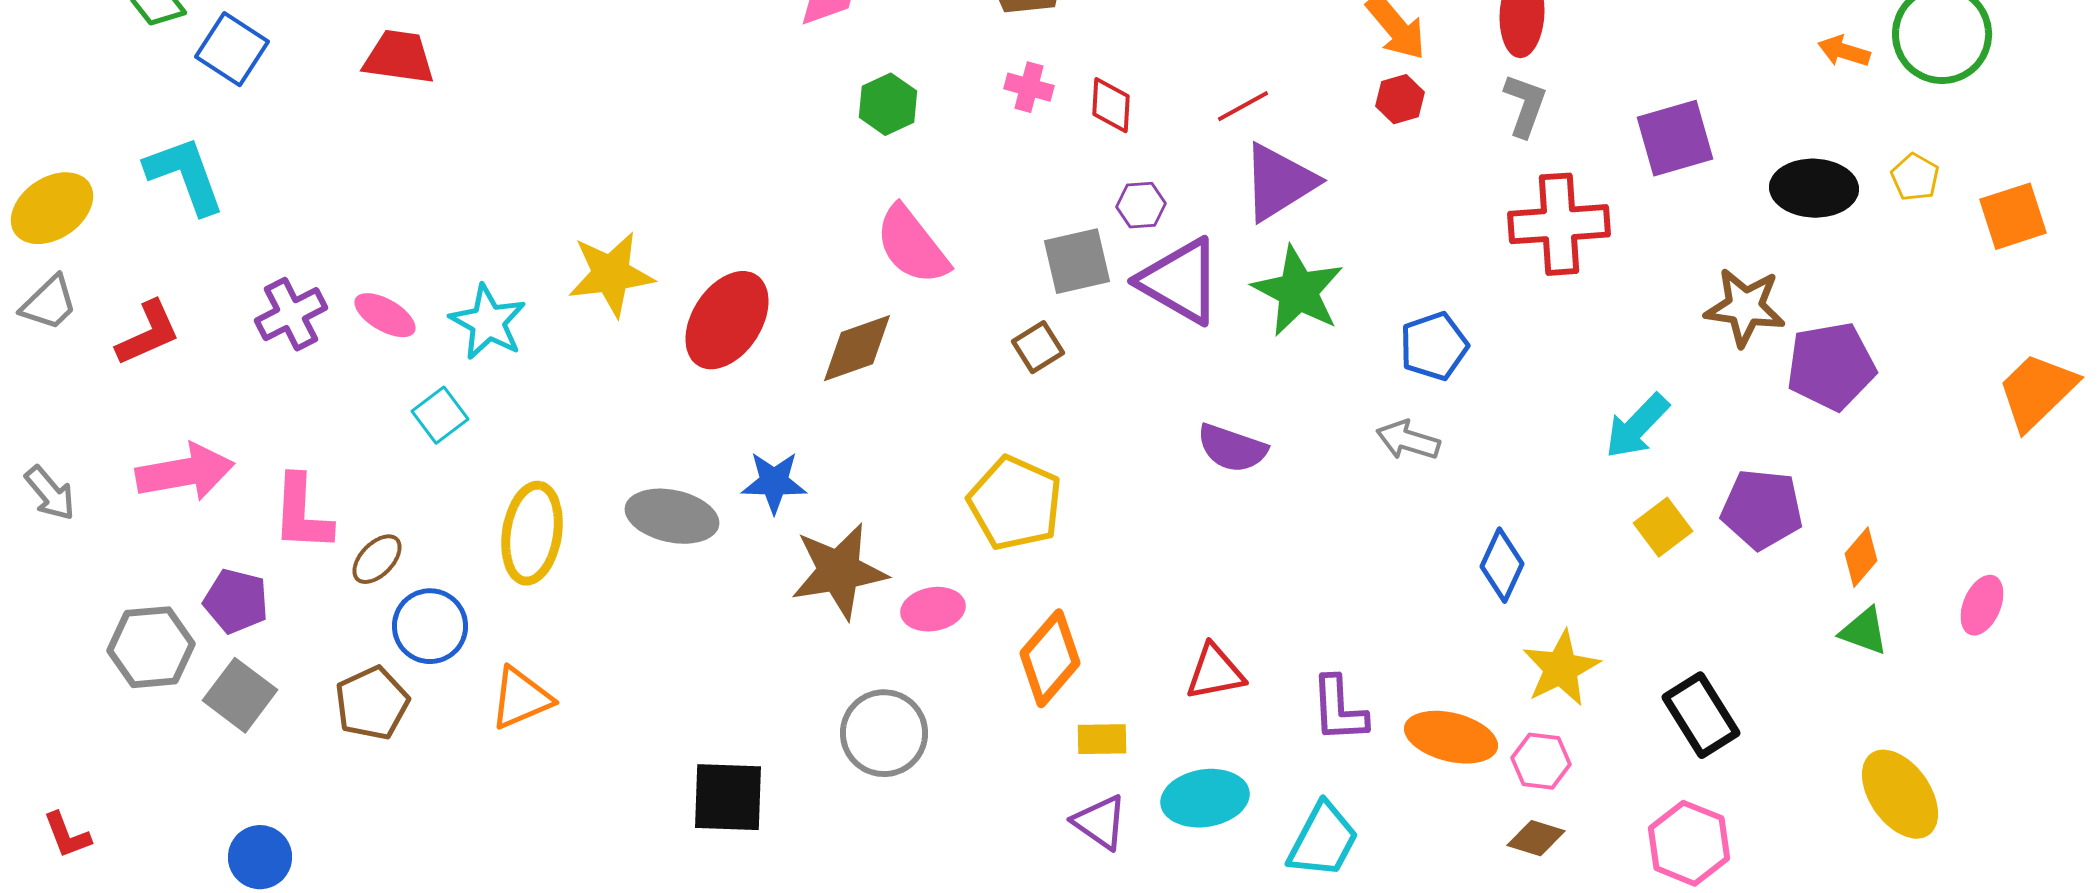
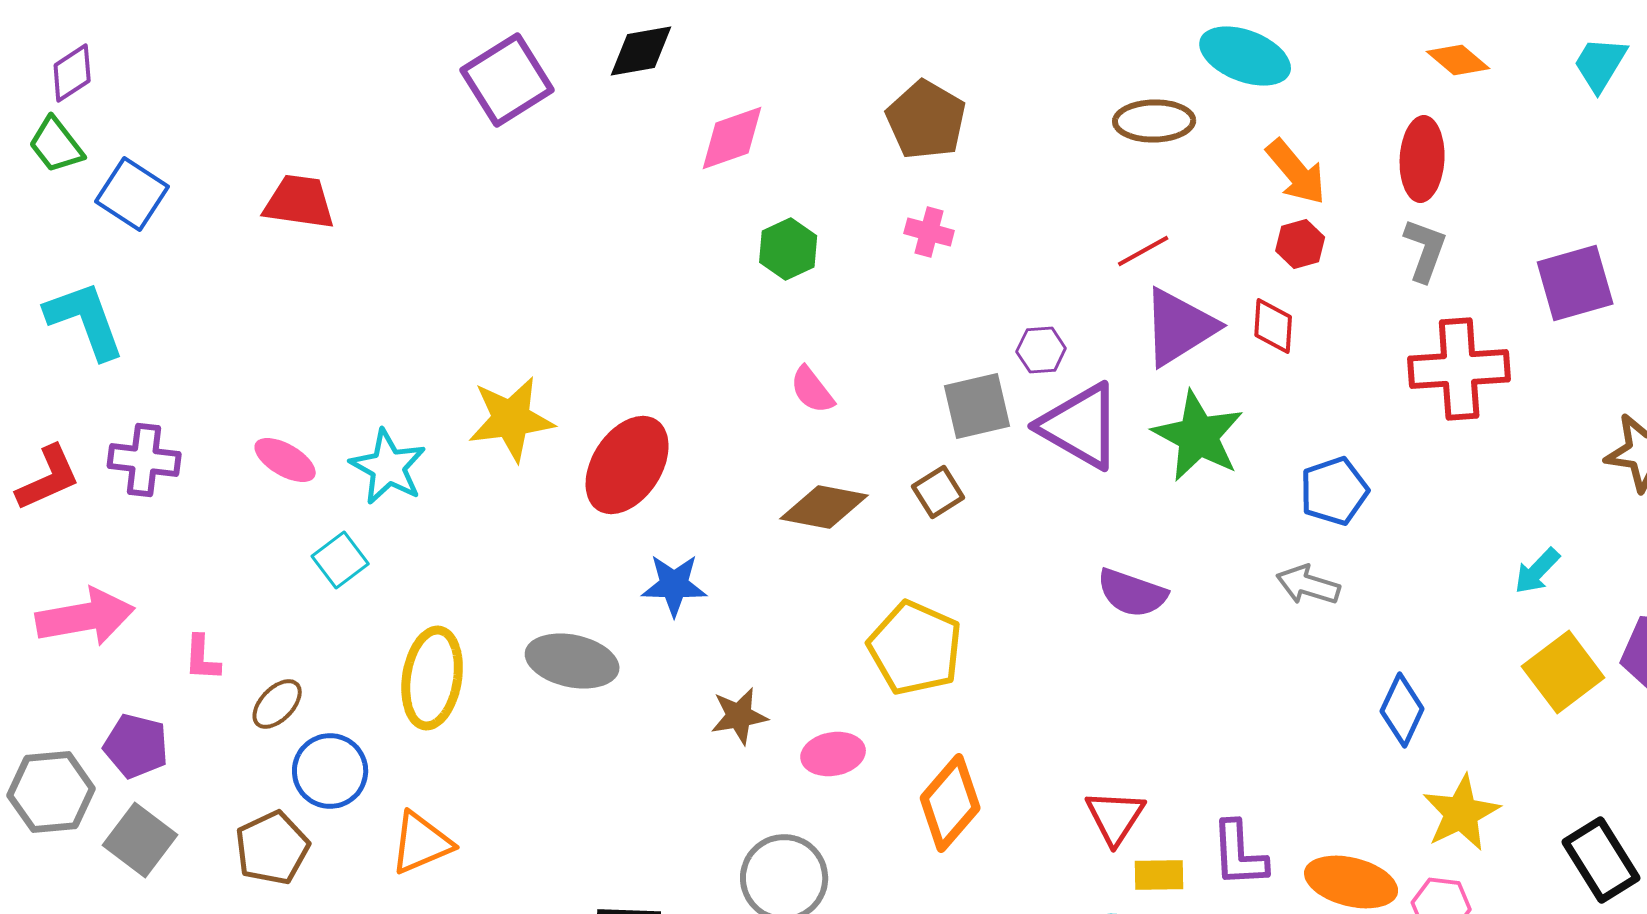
red diamond: (1111, 105) -> (1273, 326), moved
pink semicircle: (912, 245) -> (812, 390), size x0.6
purple cross: (291, 314) -> (144, 460), moved, turned 34
brown diamond: (857, 348) -> (824, 507), moved, turned 30
cyan arrow: (1637, 426) -> (1537, 571), size x0.7
blue star: (774, 482) -> (674, 585), moved
pink L-shape: (302, 513) -> (202, 658), size x0.6
yellow square: (1663, 527) -> (1563, 672), size x1.4
brown star: (839, 571) -> (739, 716), size x0.6
red triangle: (1215, 672) -> (1115, 817), turned -46
yellow rectangle: (1102, 739) -> (1159, 875), moved

